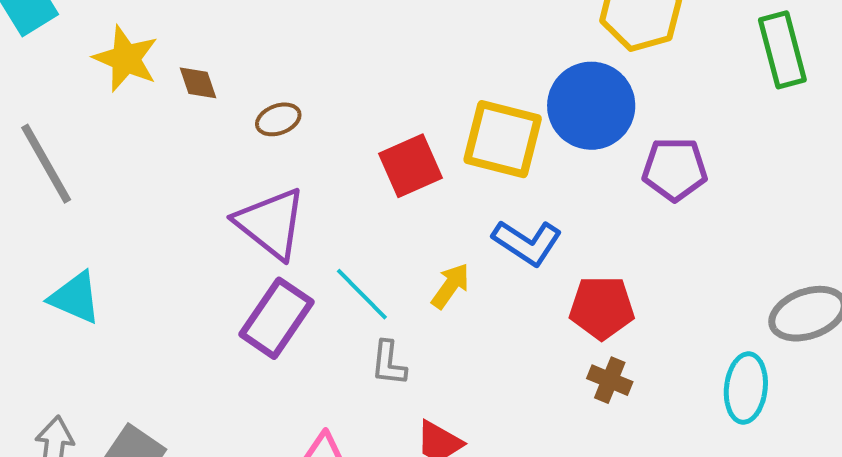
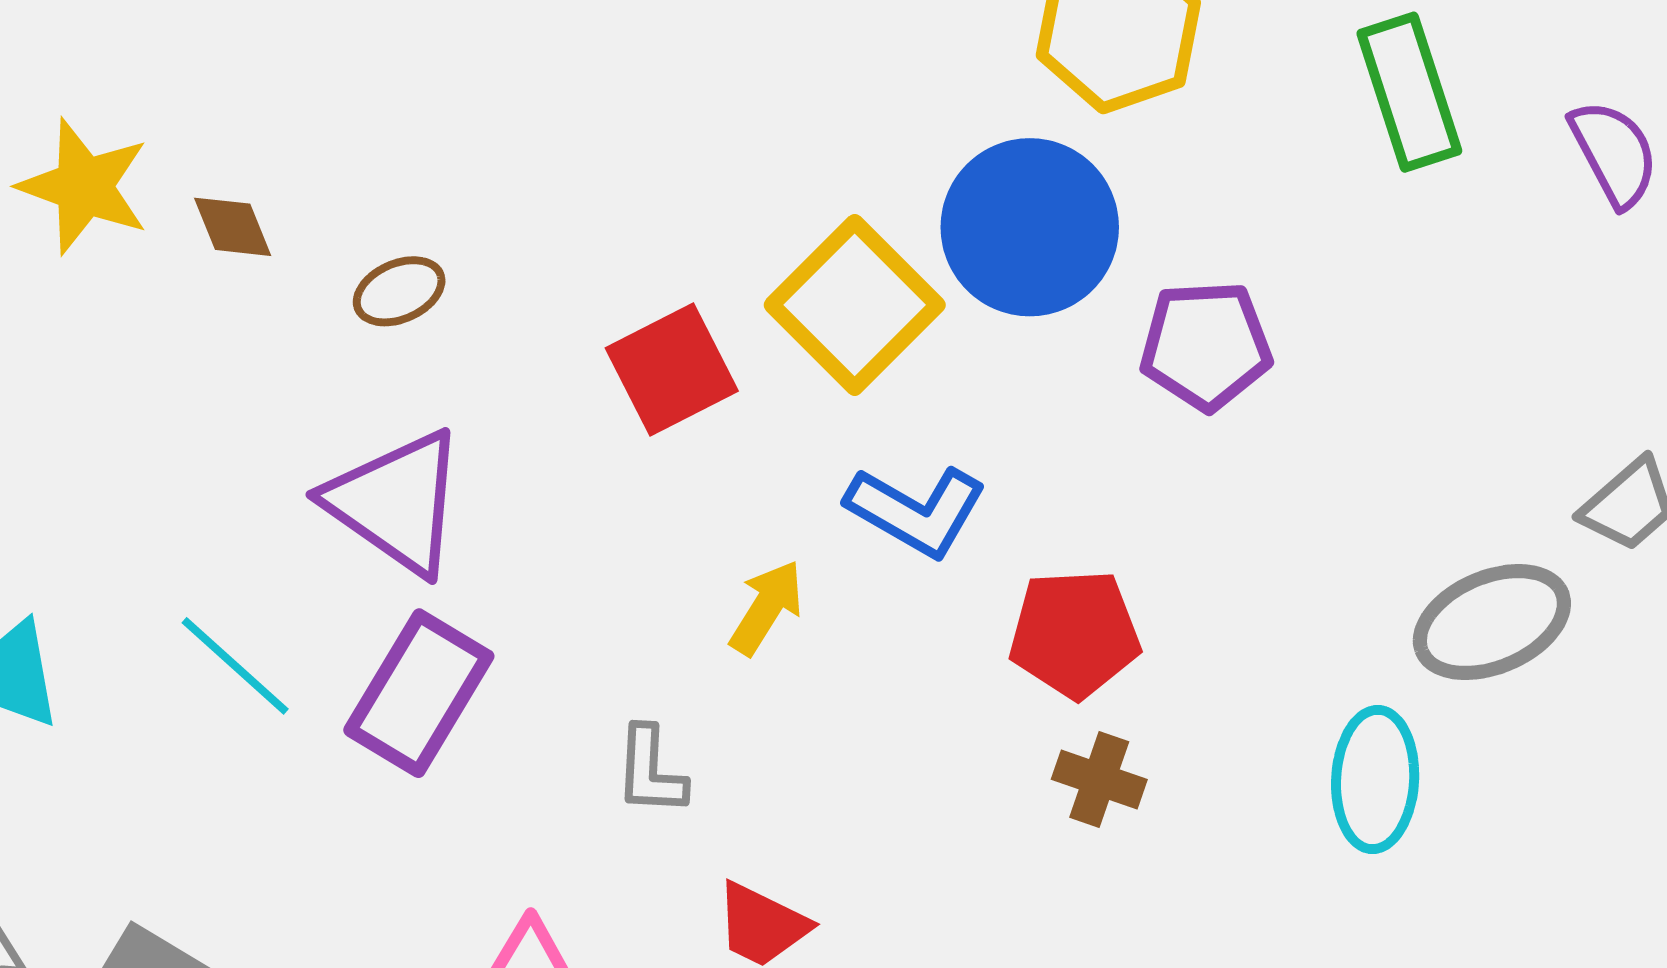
yellow square: (503, 139) -> (855, 305), turned 34
cyan line: (362, 294) -> (235, 666), moved

